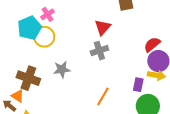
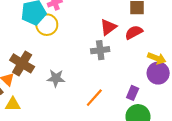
red semicircle: (152, 44) -> (134, 32), moved
gray star: (62, 69) -> (56, 78), moved
yellow arrow: (156, 75) -> (157, 58), moved

